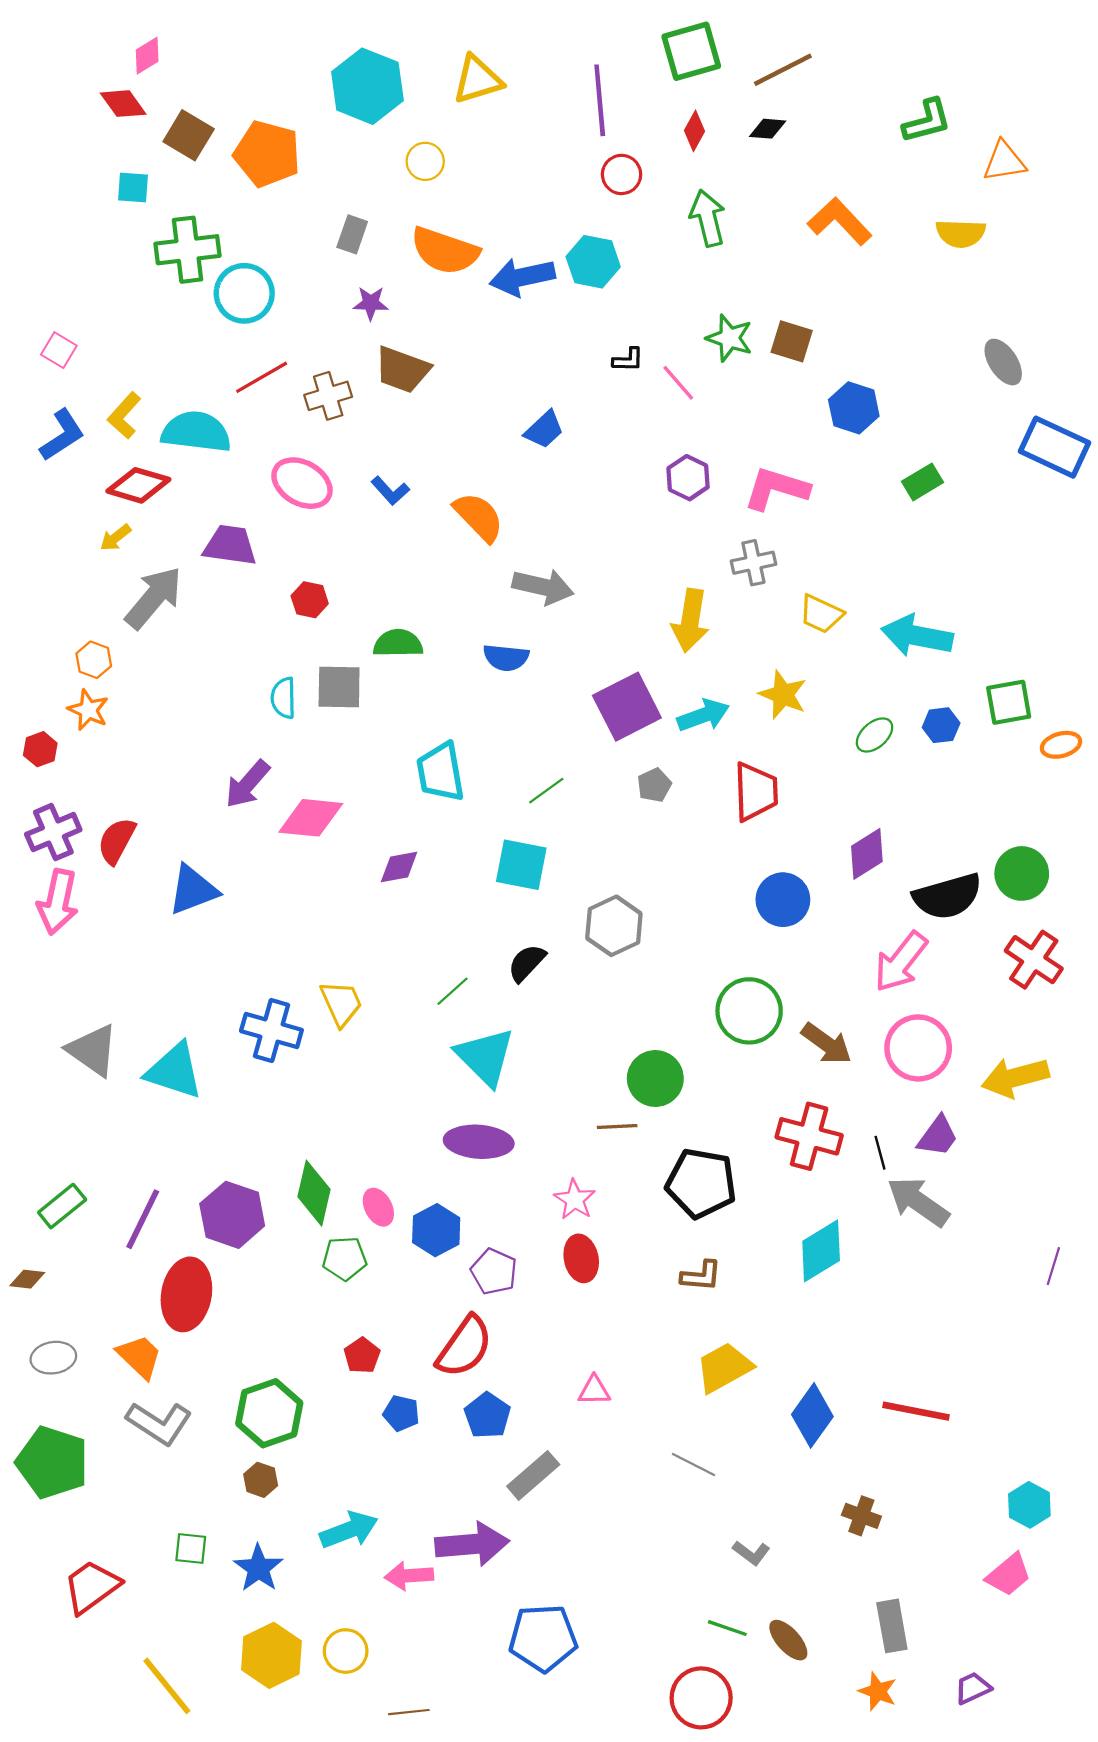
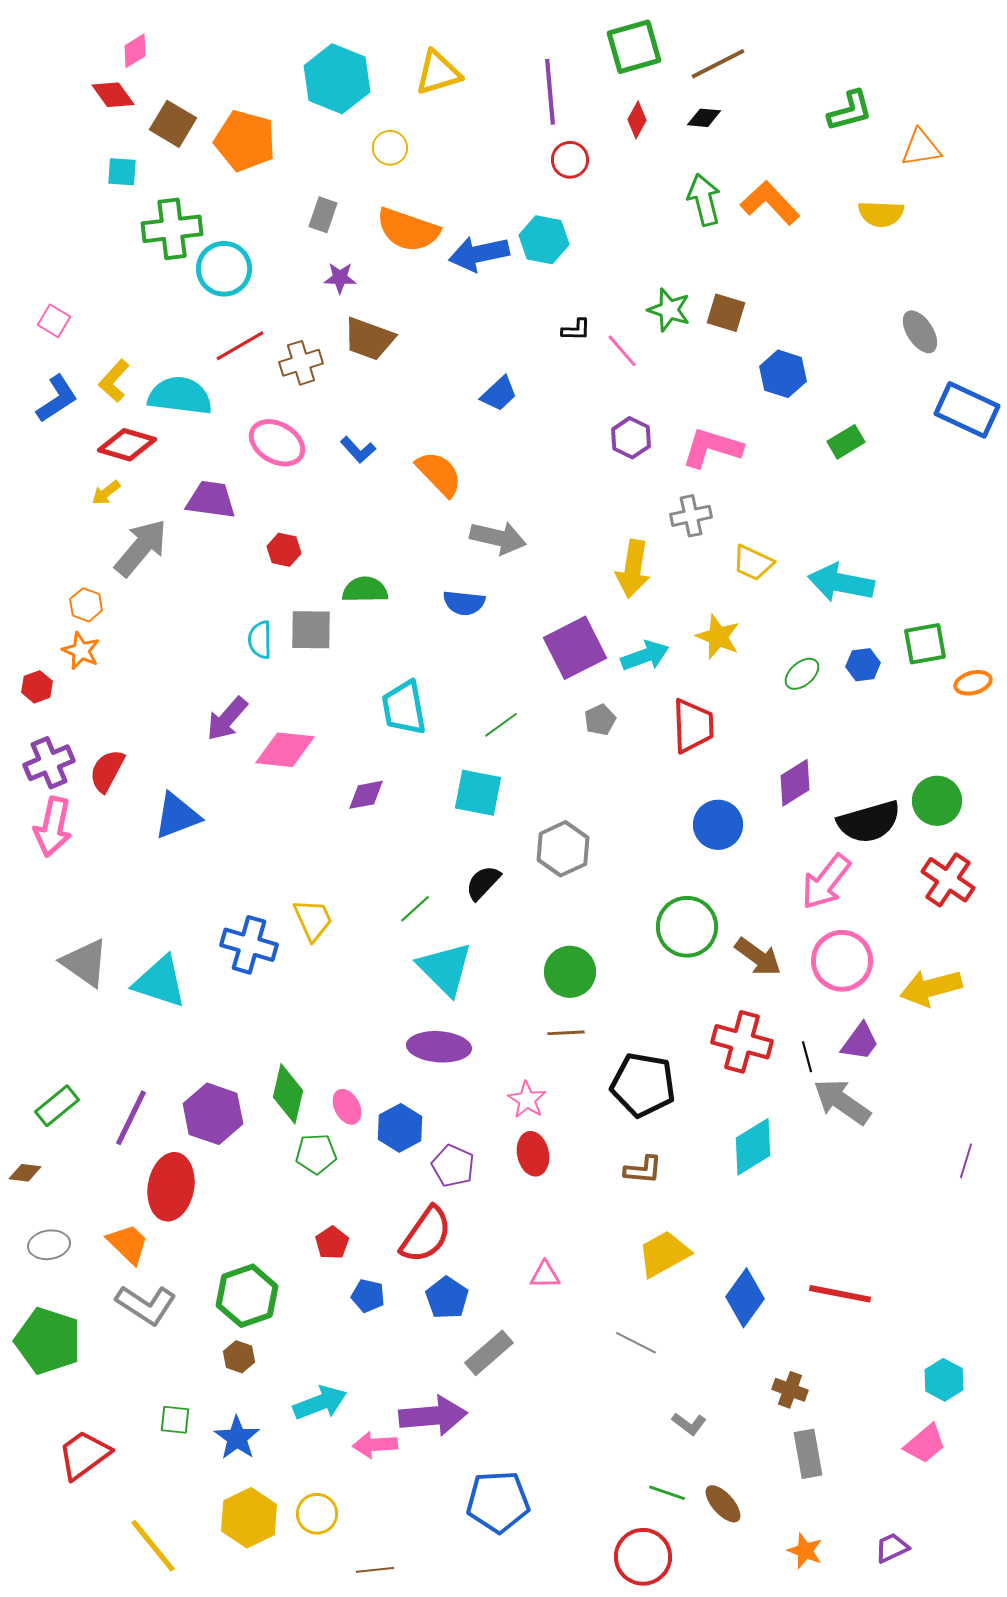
green arrow: (708, 218) -> (704, 200), moved
green circle: (655, 1079) -> (570, 972), moved
gray rectangle: (892, 1626) -> (808, 1454), moved

